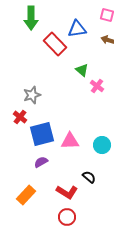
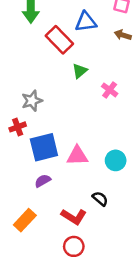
green triangle: (82, 70) -> (80, 71), moved, turned 40
red cross: (20, 117) -> (18, 127), turned 32

